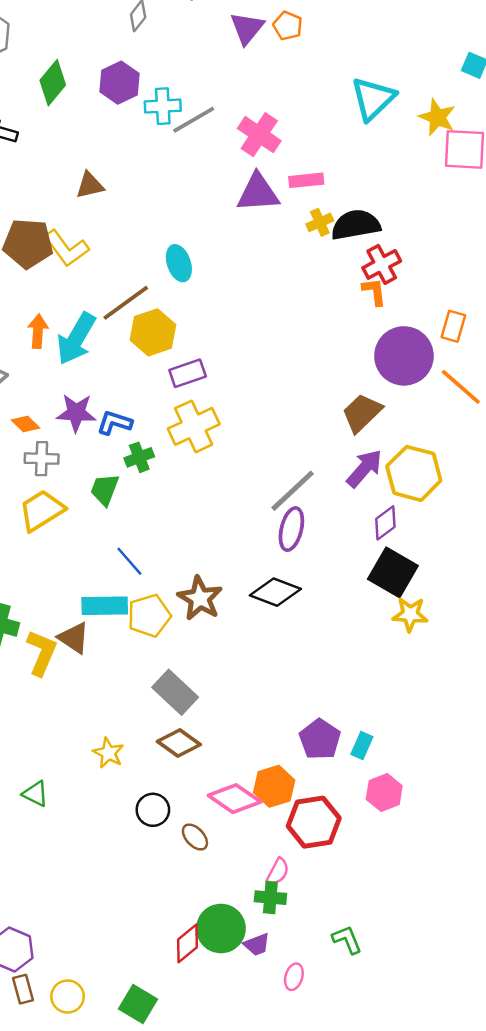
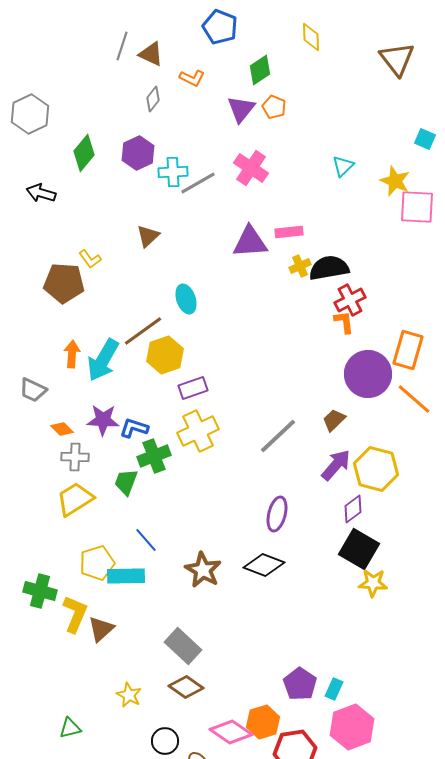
cyan triangle: (373, 99) -> (343, 166), size x0.6
pink cross: (259, 135) -> (251, 168), moved
brown triangle: (90, 185) -> (148, 236), moved, turned -30
yellow L-shape: (66, 248) -> (90, 259), moved, size x0.6
orange rectangle: (453, 326) -> (408, 350), size x1.5
brown trapezoid: (362, 413) -> (334, 420), size x0.7
green cross: (139, 457) -> (154, 456), size x1.4
gray line: (293, 491) -> (278, 436), moved
yellow pentagon: (149, 616) -> (97, 563), moved
brown triangle: (74, 638) -> (101, 629), moved, turned 44
pink hexagon: (384, 792) -> (352, 727), size x1.5
green triangle: (35, 794) -> (70, 728), turned -40

